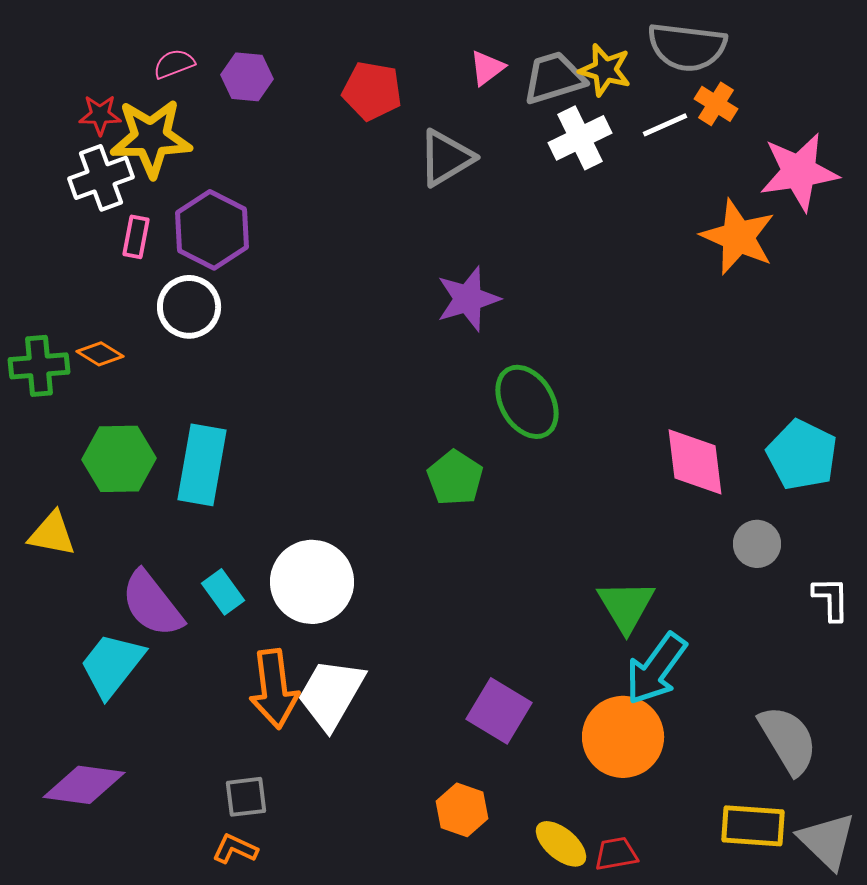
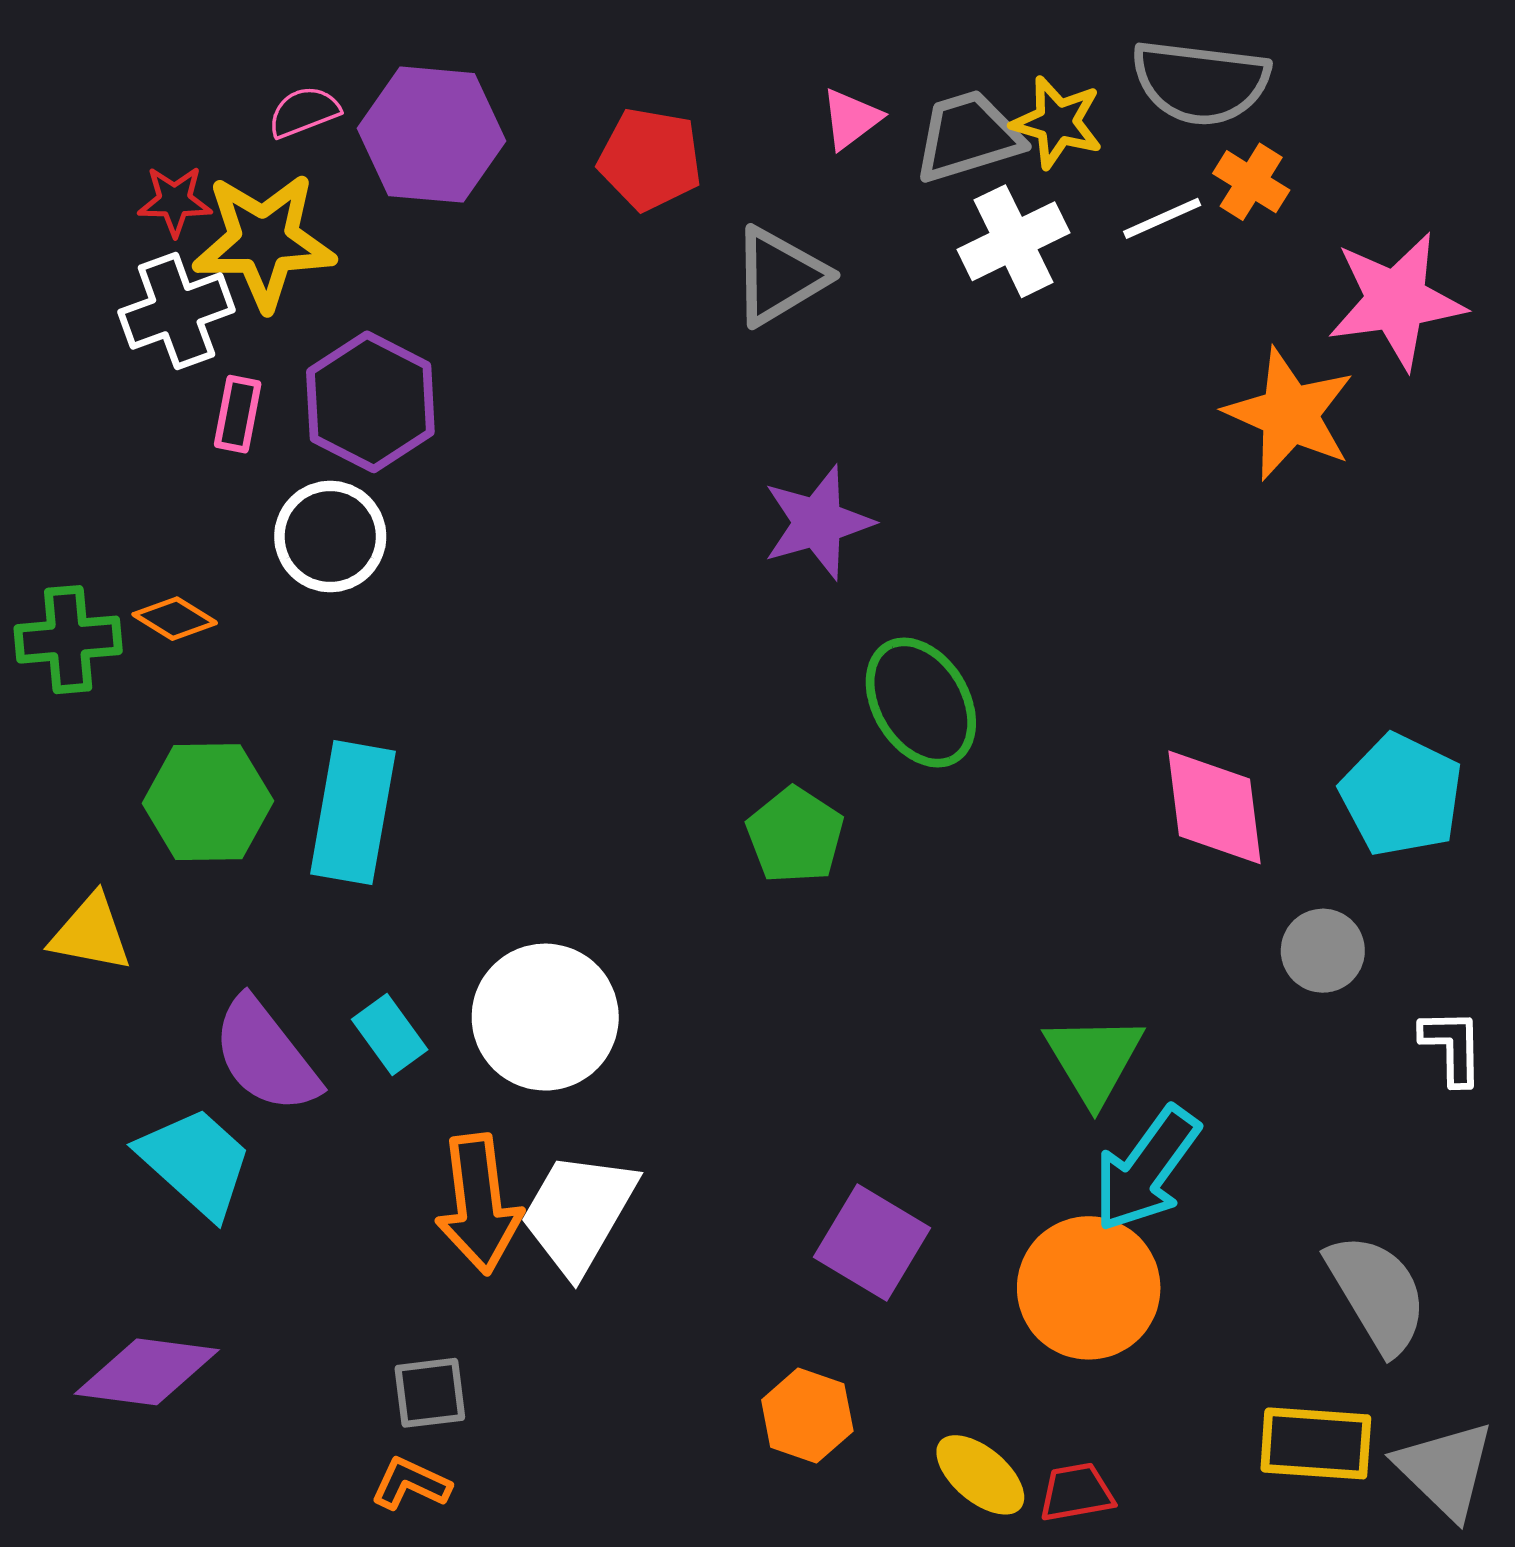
purple hexagon: (247, 77) -> (432, 135), size x1.6
cyan trapezoid: (112, 665) -> (196, 1162), turned 94

